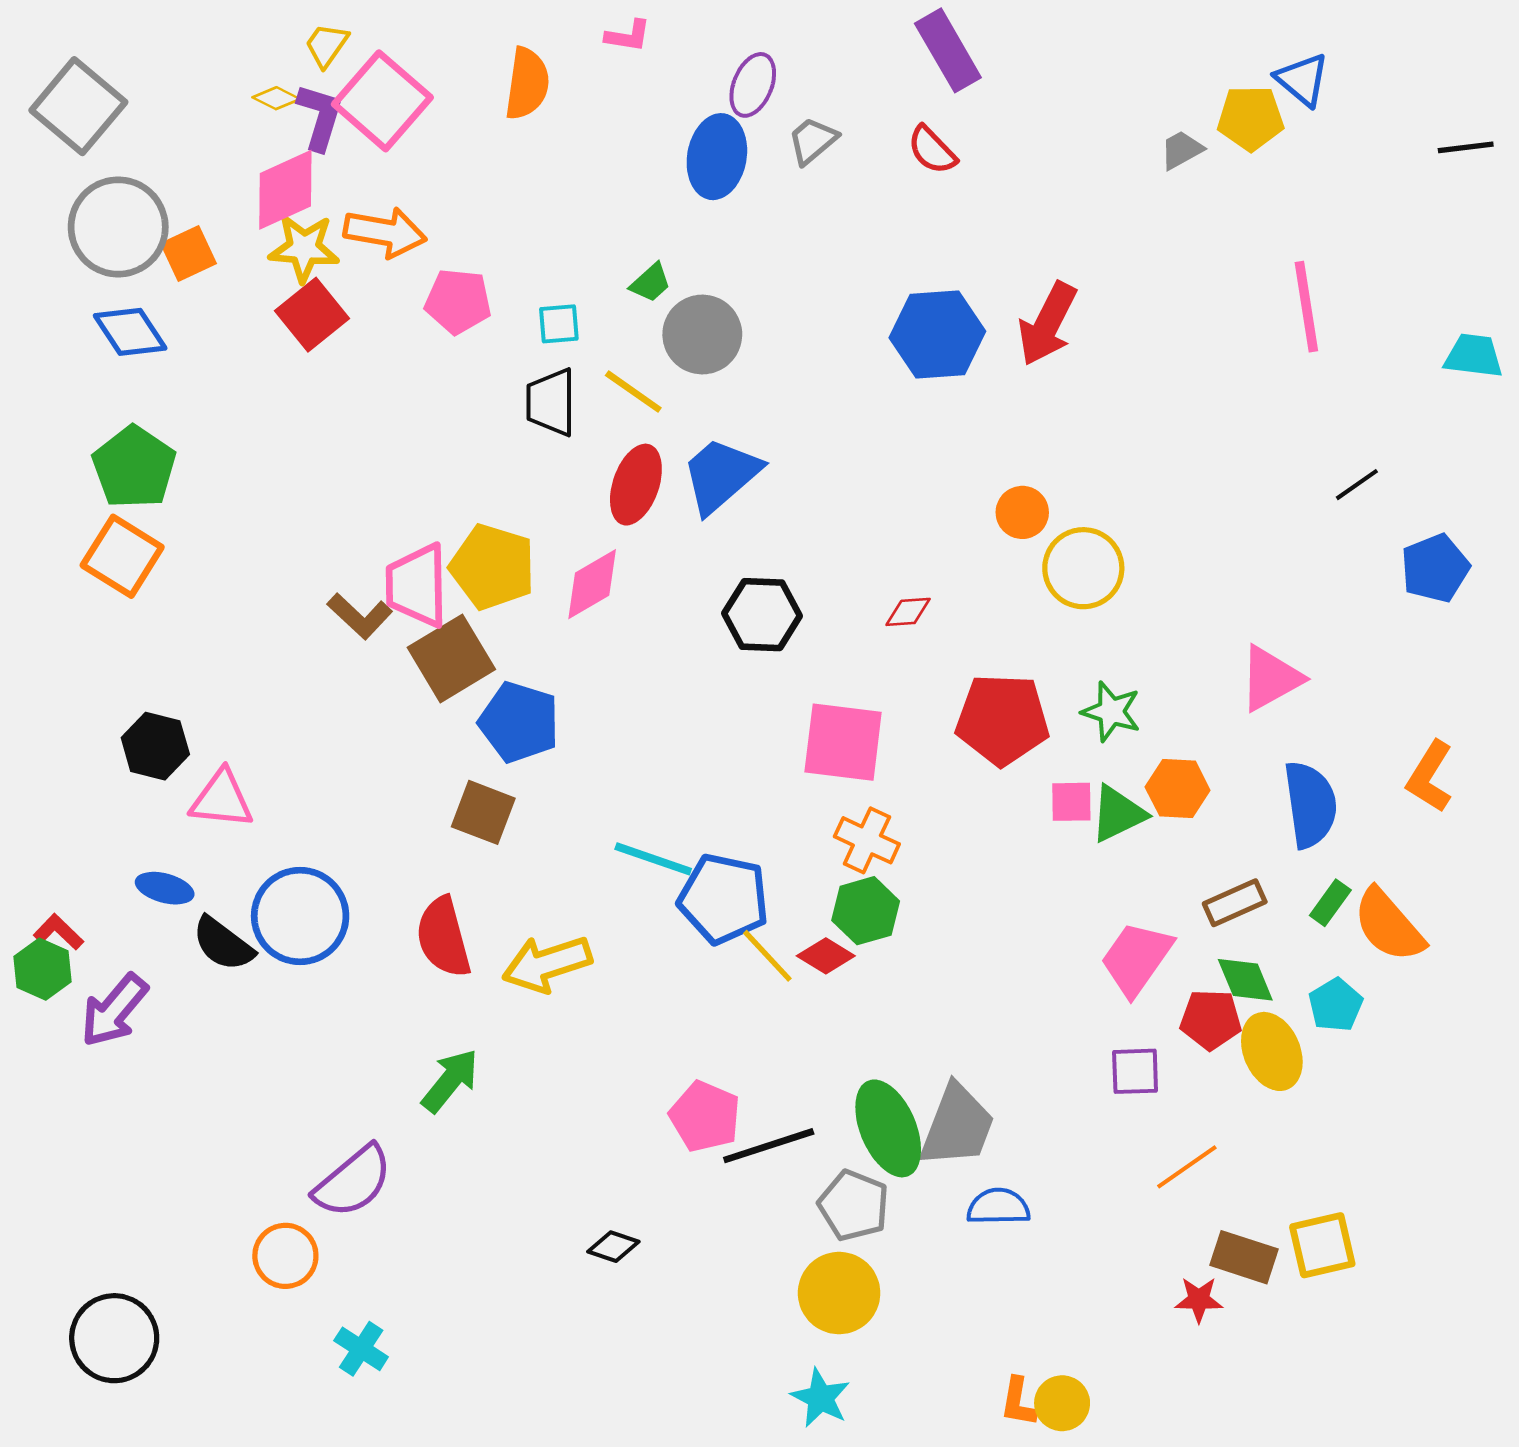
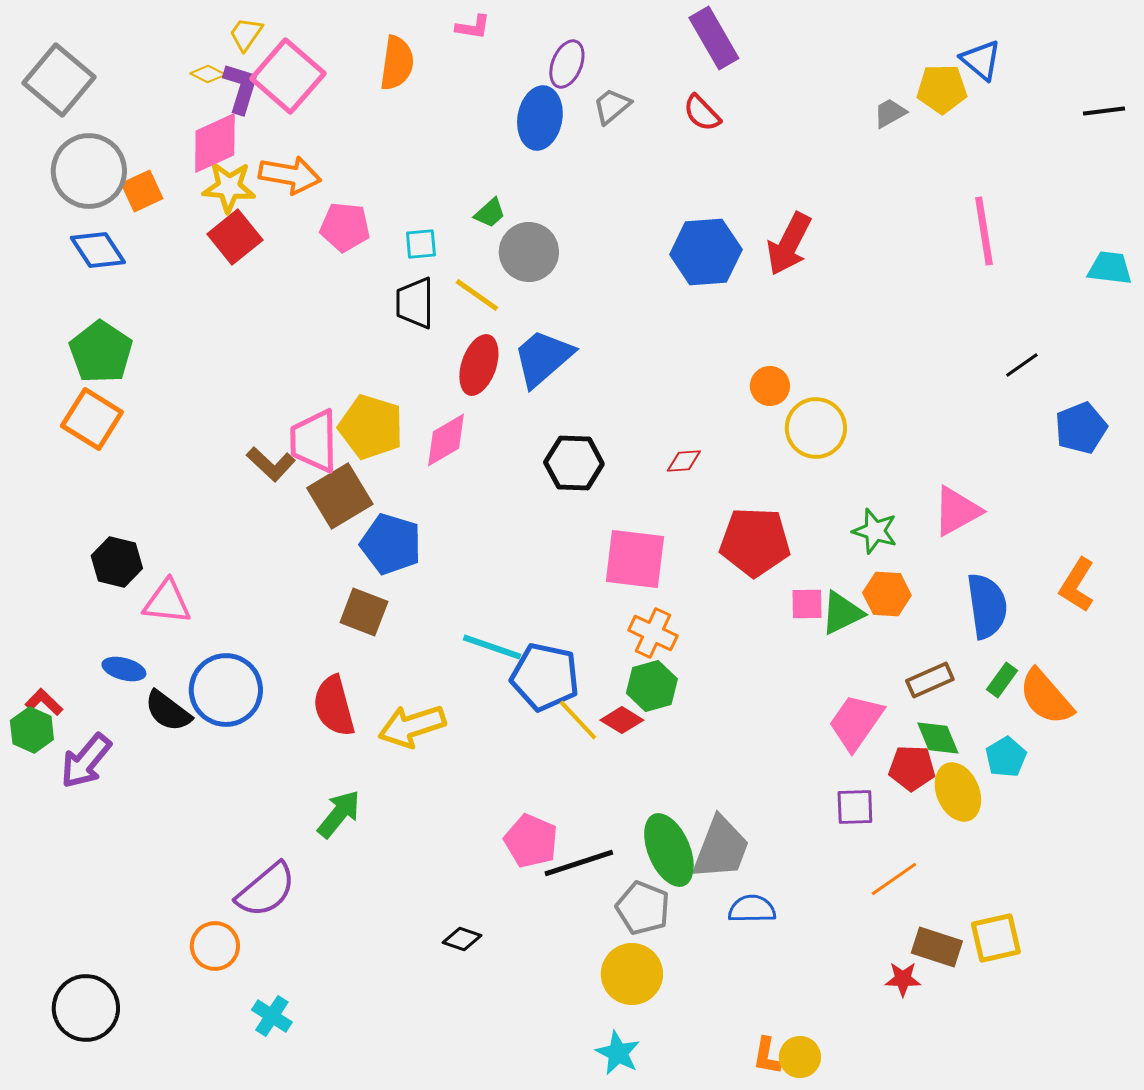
green star: (1111, 712) -> (875, 531), moved

